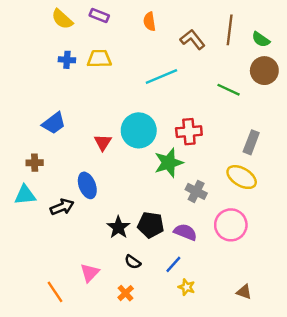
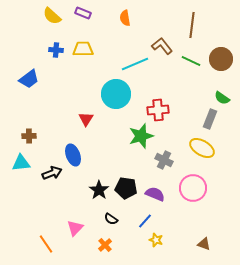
brown L-shape: (193, 39) -> (162, 46), moved
green semicircle: (261, 39) -> (222, 98), moved
green line: (228, 90) -> (191, 61), moved
blue trapezoid: (54, 123) -> (29, 79), moved
cyan circle: (139, 130) -> (116, 94), moved

